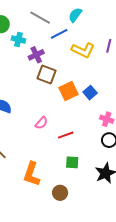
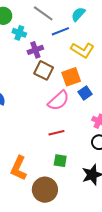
orange square: (69, 91) -> (71, 77), moved
pink semicircle: (41, 123) -> (59, 101), moved, size x1.6
brown circle: (60, 193) -> (45, 190), size x1.6

